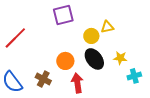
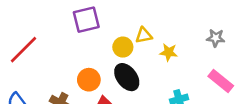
yellow star: (120, 58) -> (169, 52), moved

